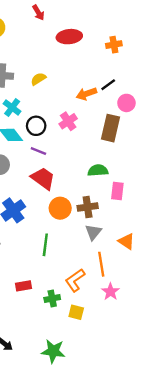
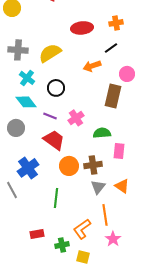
red ellipse: (69, 37) -> (82, 28), moved
yellow semicircle: (38, 79) -> (50, 53), size x1.6
black line: (108, 85) -> (111, 48), moved
pink cross: (68, 121) -> (76, 118), moved
black circle: (36, 126) -> (56, 88), moved
orange triangle: (126, 241) -> (122, 186), moved

